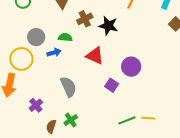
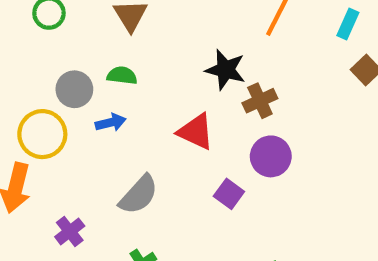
brown cross: (85, 19) -> (260, 101), moved
green semicircle: (65, 37) -> (122, 75), moved
gray semicircle: (68, 87) -> (139, 195), turned 65

